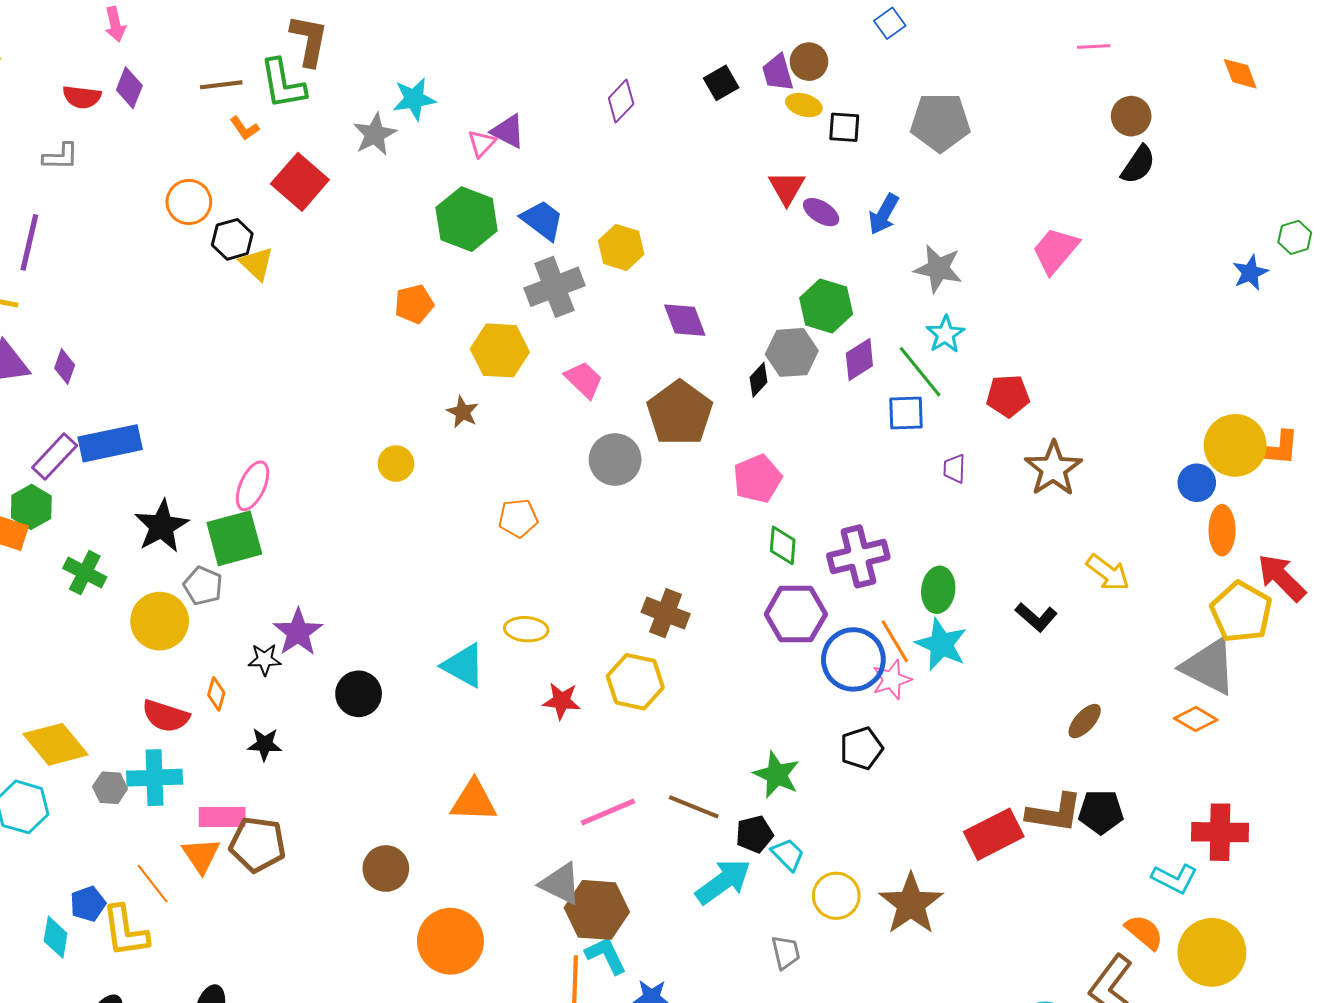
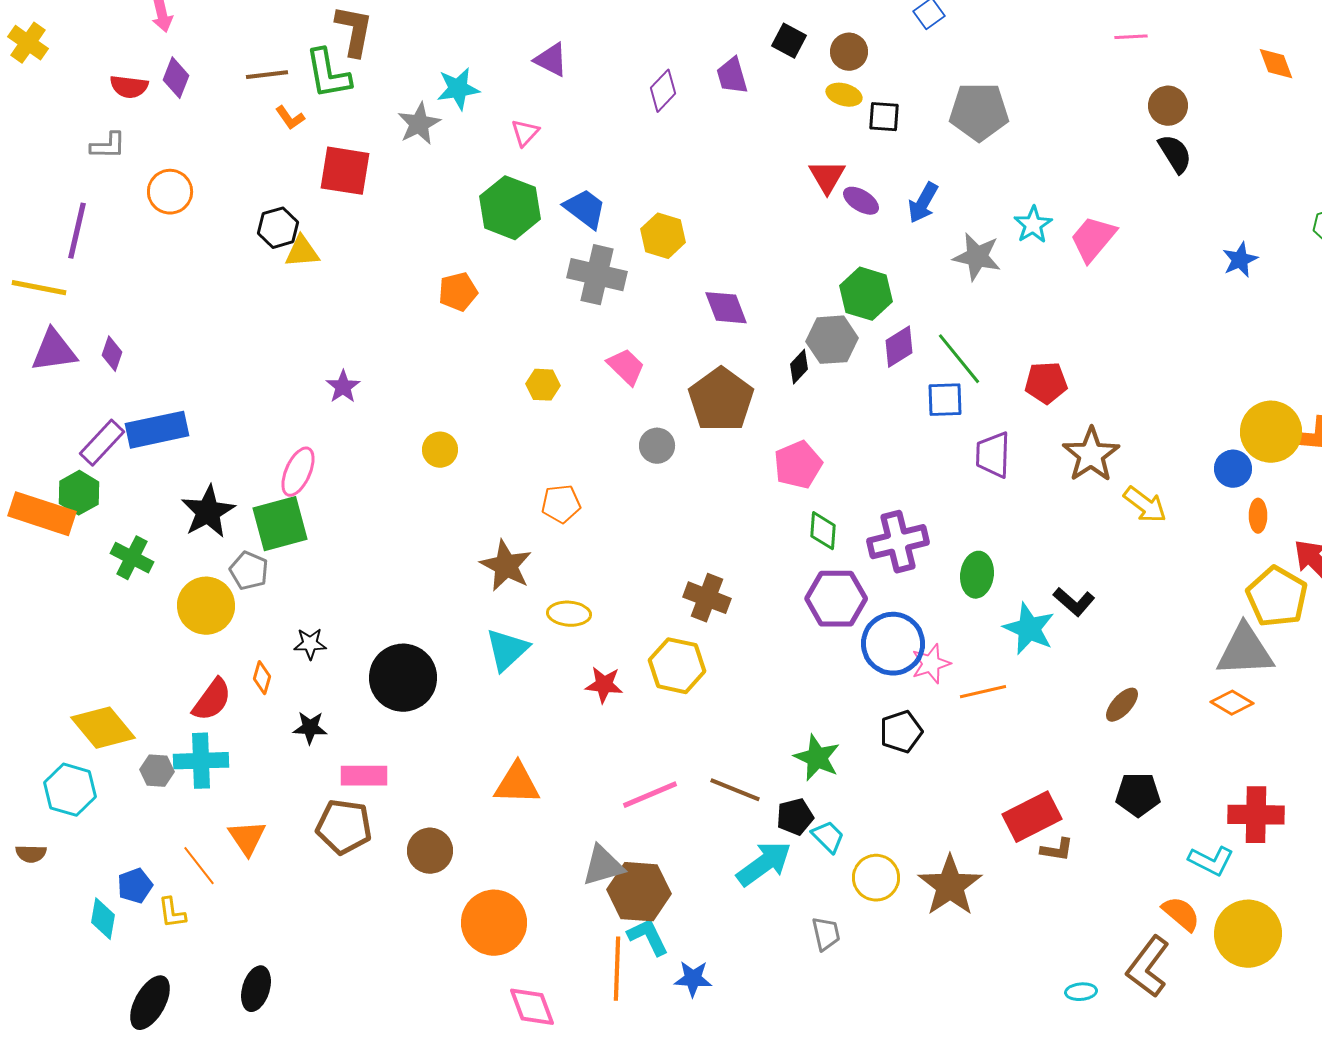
purple trapezoid: (778, 73) -> (732, 76), moved
black square: (721, 83) -> (789, 41), moved, turned -32
purple triangle: (508, 131) -> (551, 60), moved
black semicircle: (1138, 165) -> (1175, 154), turned -66
red square: (300, 182) -> (345, 171), turned -32
orange circle: (189, 202) -> (170, 192), moved
yellow triangle: (257, 264) -> (302, 252), turned -48
blue star: (1250, 273) -> (1240, 260), moved
gray cross: (554, 287) -> (597, 275), turned 34
cyan star: (945, 334) -> (1033, 225), moved
yellow hexagon: (500, 350) -> (543, 385), moved, size x0.6
brown star: (463, 412) -> (506, 566), moved, size x1.6
gray circle: (615, 460) -> (657, 446), size x0.7
purple trapezoid: (954, 469) -> (993, 455), size x1.6
orange ellipse: (1222, 530) -> (1258, 516), size x0.7
yellow arrow: (1108, 573) -> (1145, 505), moved
purple star: (298, 632) -> (343, 387), moved, size x0.7
orange line: (895, 641) -> (983, 692), moved, turned -72
cyan star: (941, 644) -> (1029, 629), moved
cyan triangle: (464, 666) -> (507, 650), turned 48
gray triangle: (1209, 667) -> (1245, 651), turned -30
black circle: (359, 694) -> (403, 678), size x1.5
red semicircle: (166, 716) -> (212, 700), turned -72
brown L-shape: (1054, 813) -> (1057, 850), moved, size x0.6
pink rectangle: (222, 817) -> (364, 776), moved
brown pentagon: (258, 844) -> (344, 827), moved
gray triangle: (561, 884) -> (603, 866), turned -42
yellow L-shape: (125, 931) -> (172, 913), size x0.6

